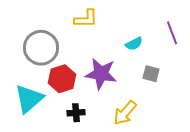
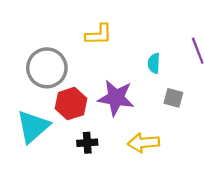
cyan semicircle: (134, 44) -> (154, 63), turned 120
yellow arrow: (125, 113) -> (144, 143), turned 44

